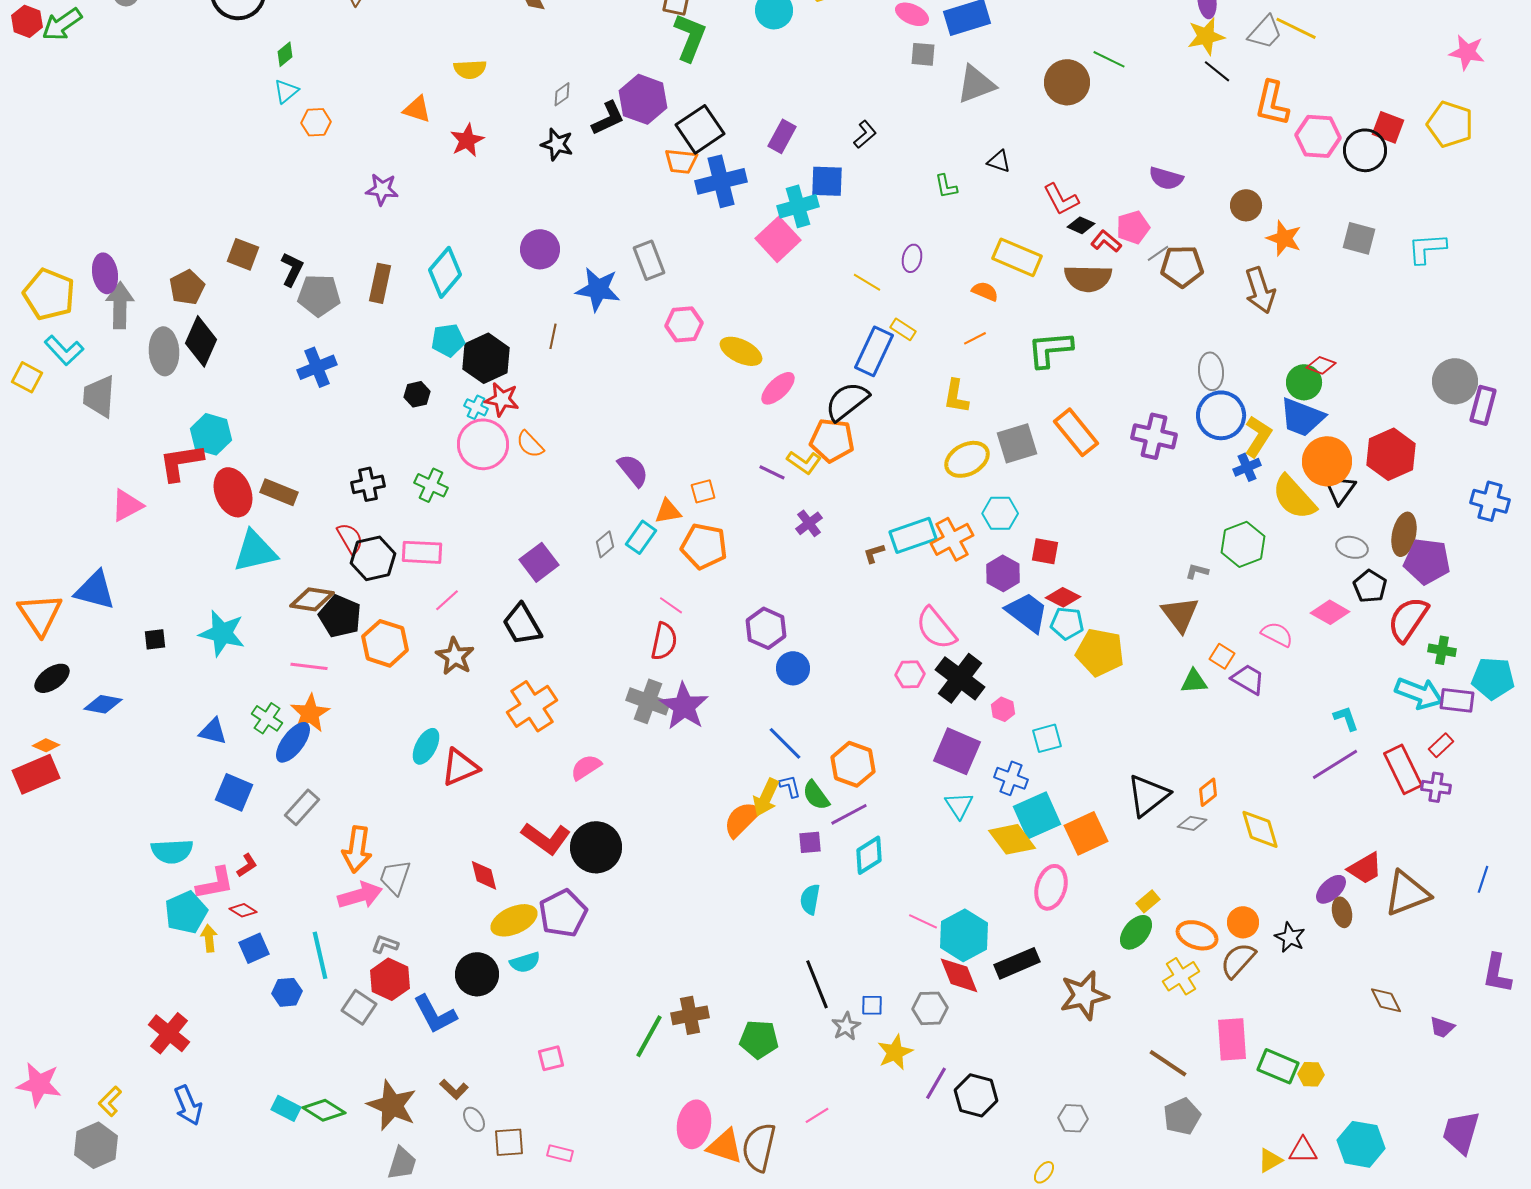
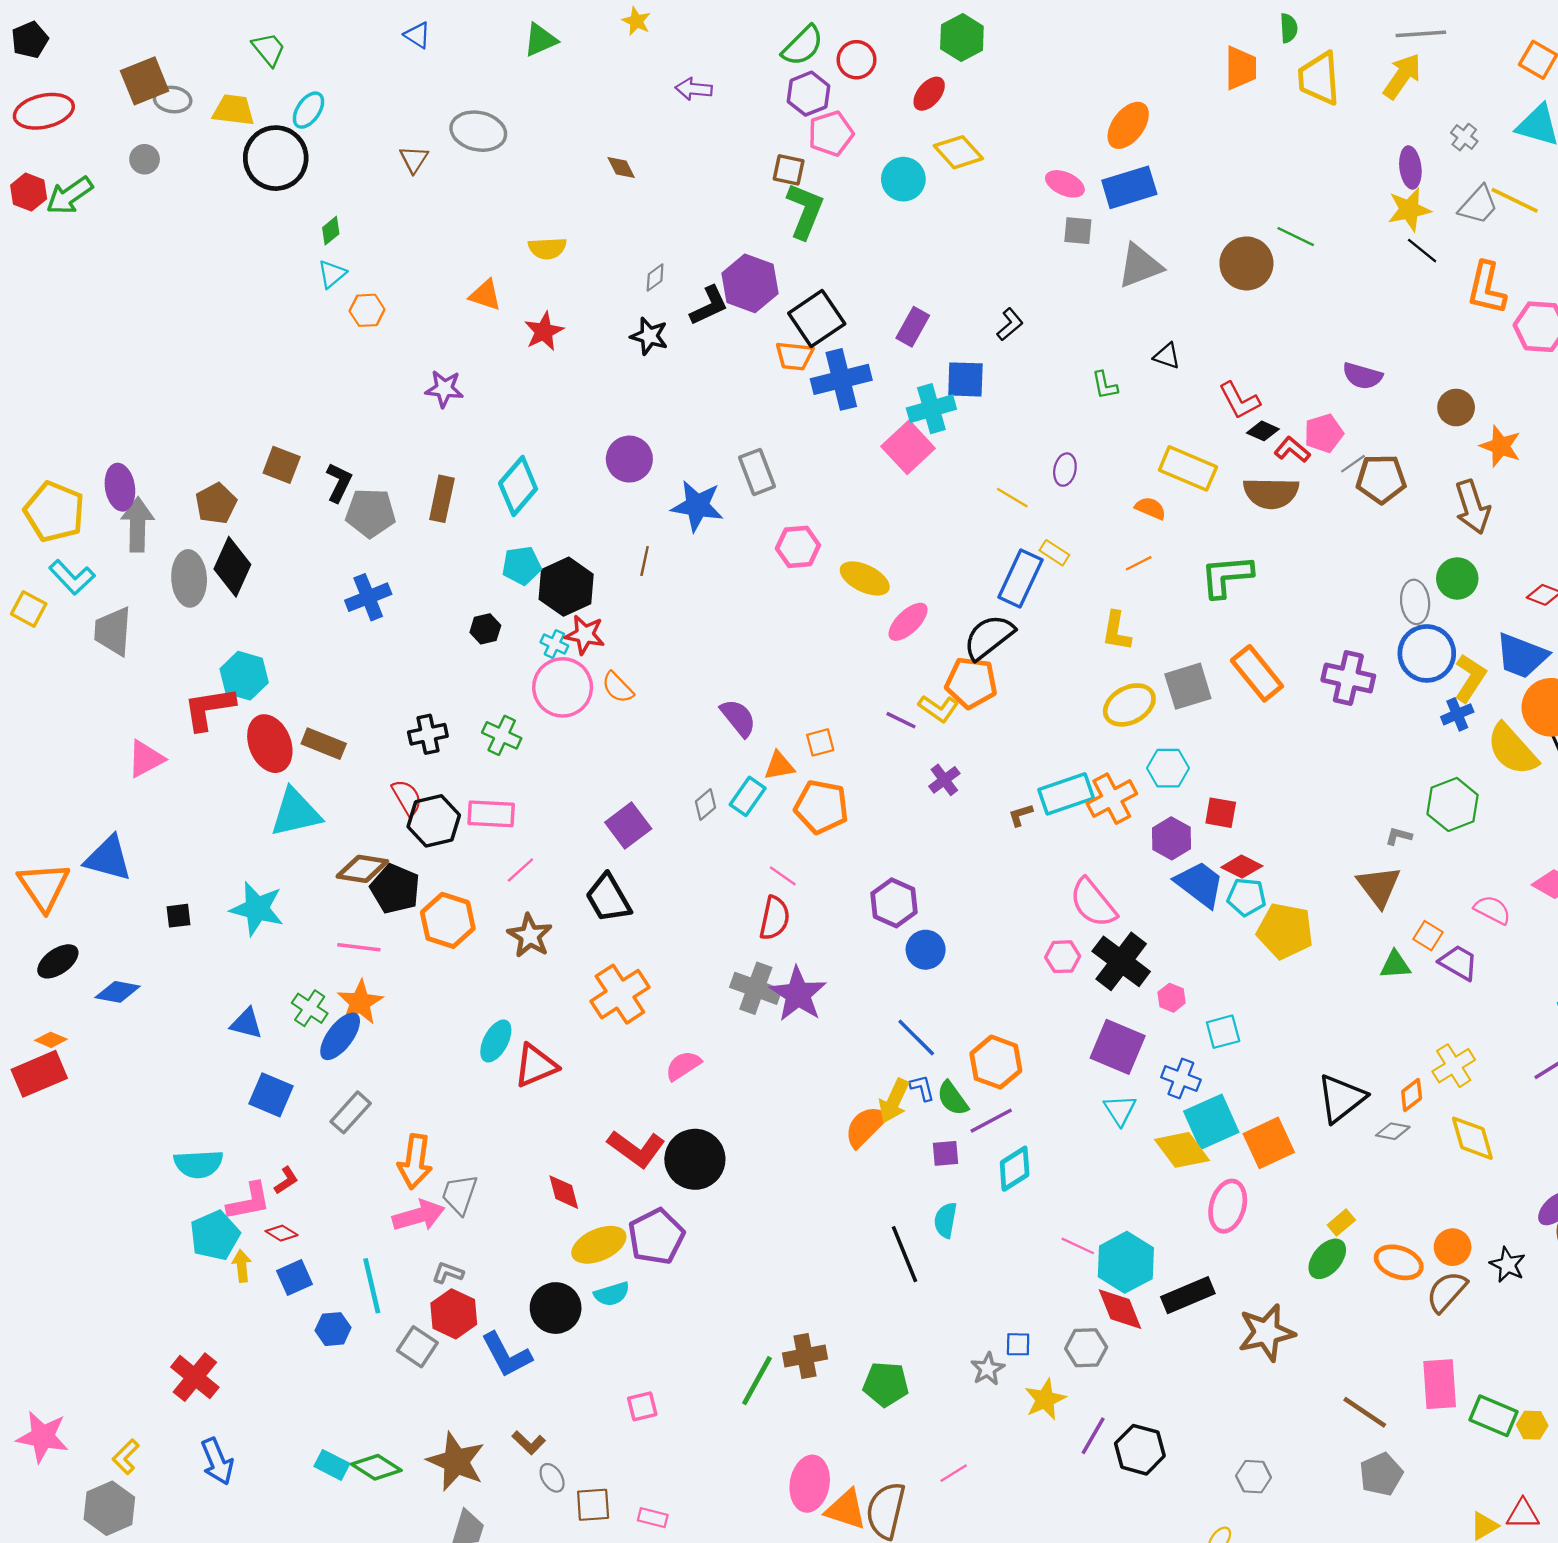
green circle: (1304, 382) -> (1457, 578), moved
yellow cross: (1181, 976) -> (1454, 1066), moved
black line: (817, 984) -> (905, 1254), moved

